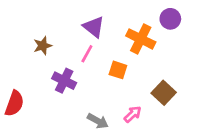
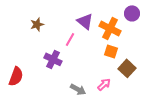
purple triangle: (94, 27) -> (85, 21), moved
brown star: (43, 46) -> (37, 24), moved
orange square: (118, 70) -> (111, 51), moved

